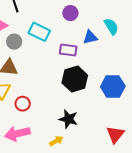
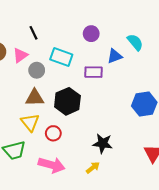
black hexagon: (75, 79) -> (67, 101), moved
pink arrow: (17, 134) -> (52, 165), turned -145

